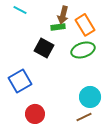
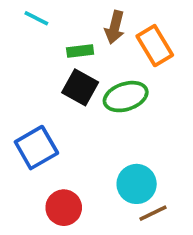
green rectangle: (58, 27) -> (80, 51), moved
green ellipse: (83, 50) -> (126, 97), moved
cyan circle: (90, 97) -> (137, 184), moved

